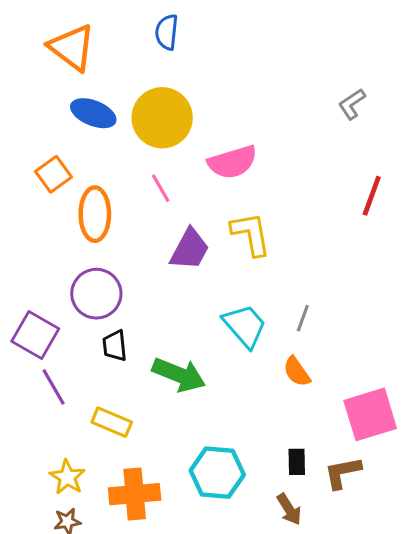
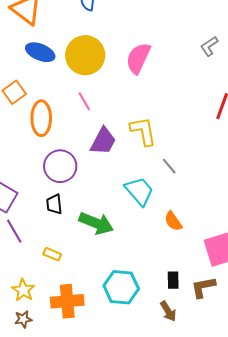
pink semicircle: (232, 162) -> (138, 58), moved, turned 132
purple circle: (96, 294) -> (60, 166), moved
gray line: (303, 318) -> (169, 166), moved, turned -60
yellow rectangle: (112, 422) -> (52, 254), size x0.7

